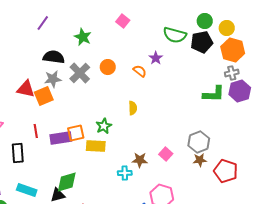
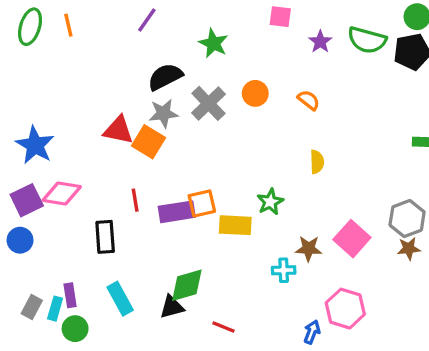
pink square: (123, 21) -> (280, 17), turned -32
black semicircle: (54, 57) -> (165, 77), turned -35
purple star: (156, 58) -> (320, 42), moved
orange square: (44, 96) -> (148, 142), turned -36
yellow semicircle: (133, 108) -> (317, 162), moved
green star: (104, 126) -> (270, 202), moved
pink square: (166, 154) -> (352, 239), size x1.5
cyan rectangle: (27, 190) -> (120, 299), turned 42

